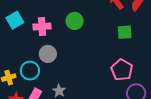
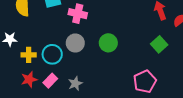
green circle: (75, 21) -> (108, 43), moved
green square: (125, 32) -> (159, 44), turned 35

